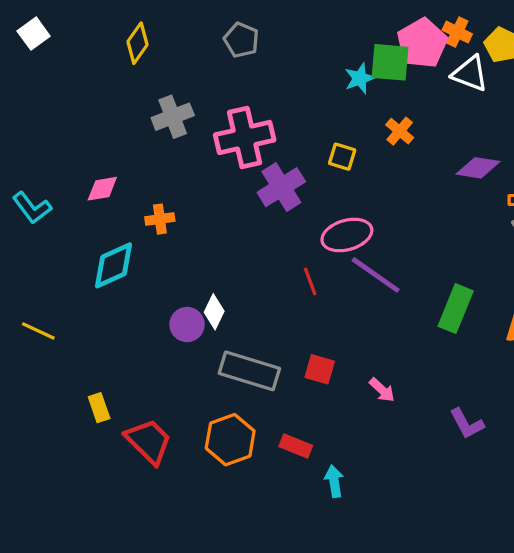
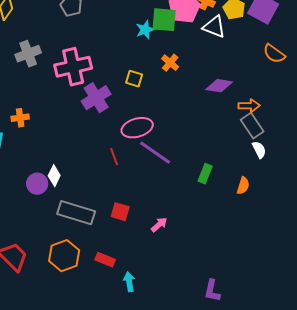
green rectangle: (456, 309) -> (205, 174), size x0.7
pink arrow: (382, 390) -> (159, 225), turned -84
purple L-shape: (467, 424) -> (212, 291), moved, turned 40

